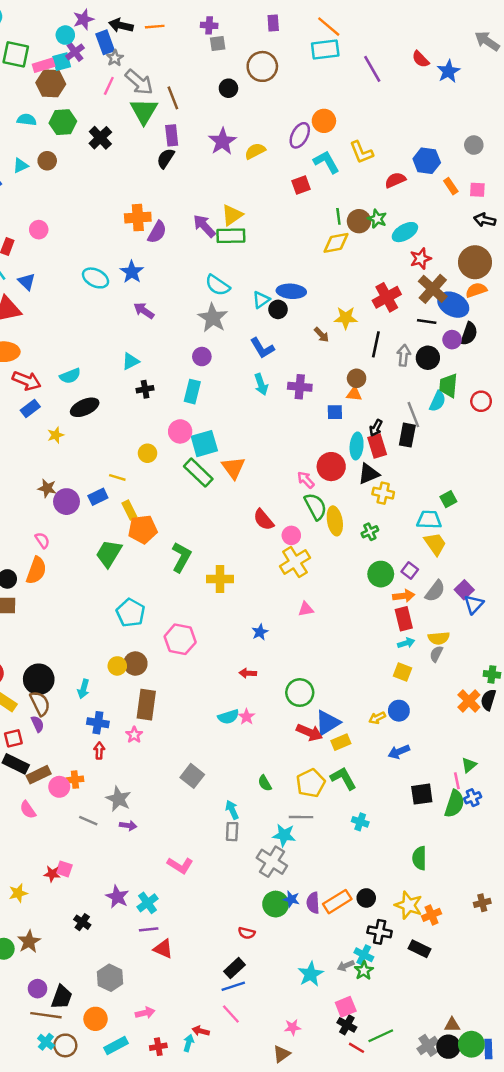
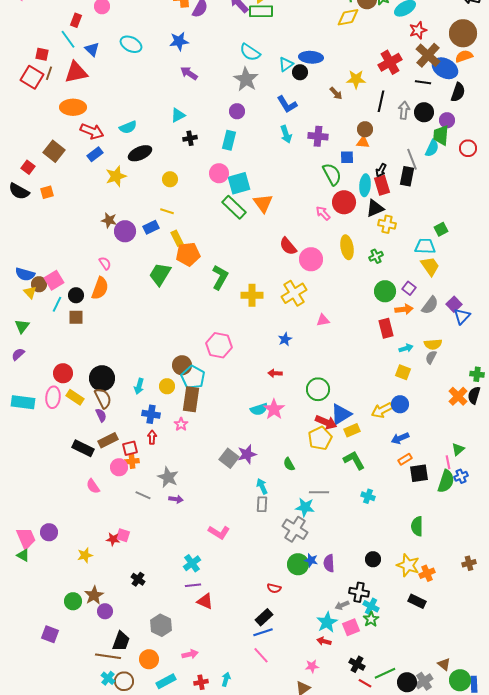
blue star: (132, 272) -> (179, 41), turned 30
cyan ellipse: (96, 278) -> (131, 44), moved
purple circle: (452, 340) -> (447, 120), moved
yellow star: (56, 435) -> (116, 176), size x1.5
yellow circle: (147, 453) -> (170, 179), moved
green semicircle: (315, 506) -> (332, 174), moved
pink circle: (291, 535) -> (311, 259), size x1.5
yellow cross: (295, 562) -> (294, 293), moved
cyan pentagon: (131, 613) -> (193, 377), moved
red rectangle: (404, 619) -> (386, 328), moved
yellow circle: (117, 666) -> (167, 386), moved
pink star: (247, 717) -> (274, 409), size x1.5
yellow arrow: (377, 718) -> (382, 410), size x1.5
red square: (13, 738) -> (130, 448), moved
brown rectangle: (39, 775) -> (108, 440), moved
yellow pentagon: (311, 783) -> (320, 438), moved
purple star: (117, 897) -> (247, 454), moved, turned 30
orange rectangle: (337, 902) -> (405, 459), moved, size x0.6
black cross: (380, 932) -> (359, 592), moved
gray arrow: (346, 966) -> (342, 605), moved
purple circle: (37, 989) -> (105, 611), moved
pink square: (346, 1007) -> (351, 627), moved
brown triangle: (452, 1025) -> (444, 664), turned 40
red arrow: (201, 1031) -> (324, 641), moved
black circle: (448, 1047) -> (407, 682), moved

